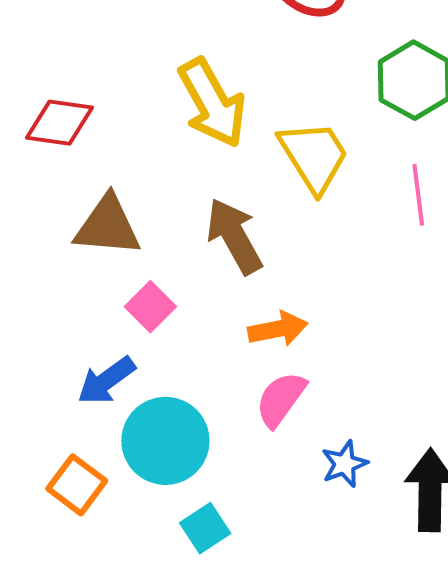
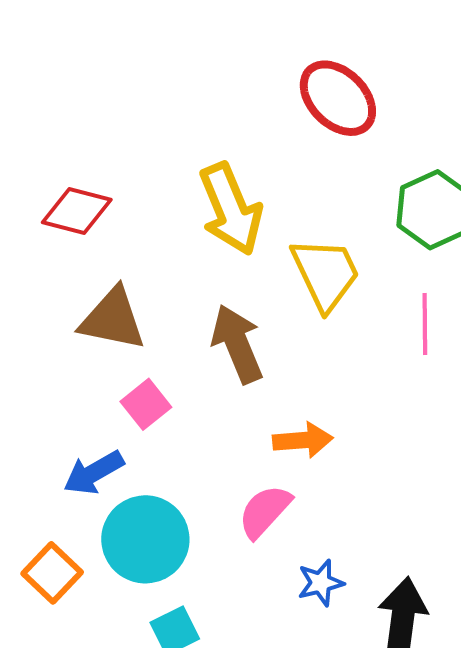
orange arrow: (278, 329) -> (303, 440), moved

